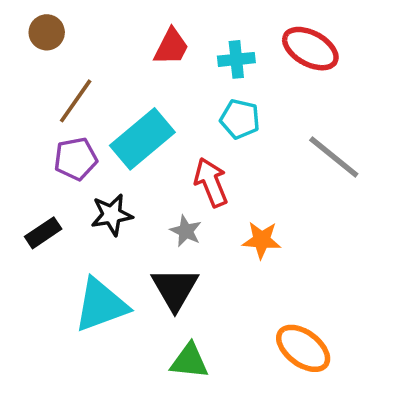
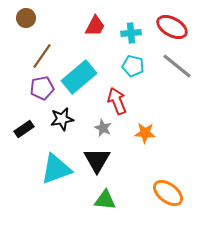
gray line: (334, 157) -> (177, 66), moved

